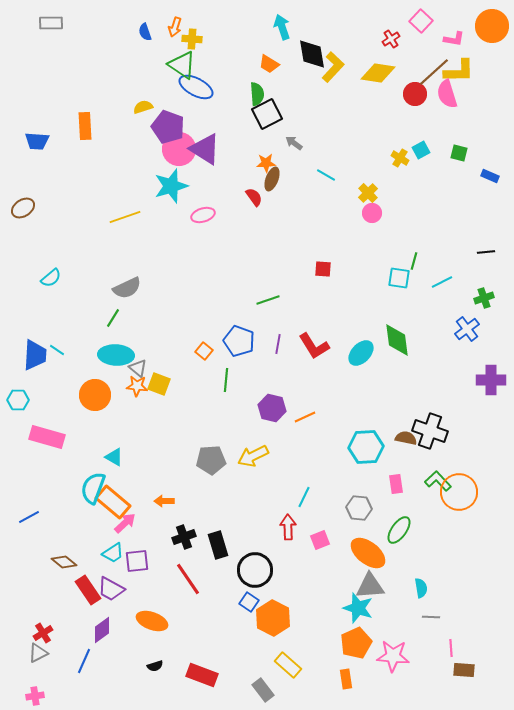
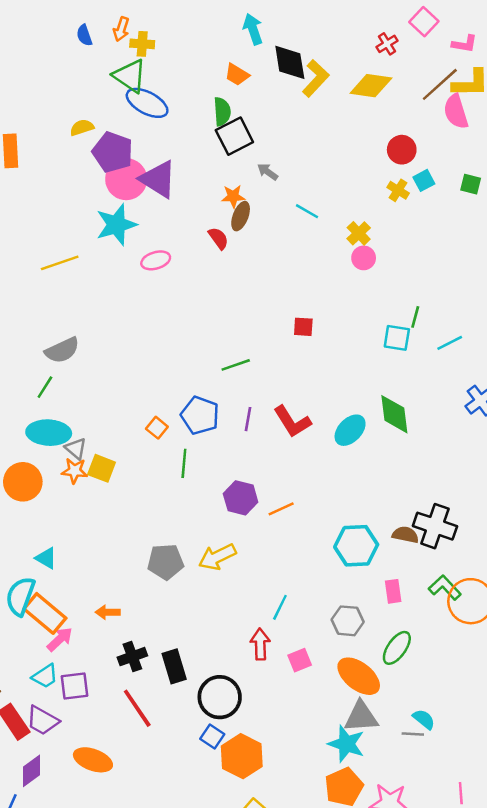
red circle: (415, 94) -> (402, 150), moved
cyan semicircle: (421, 588) -> (424, 719), turned -42
gray line: (431, 617) -> (413, 734), moved

